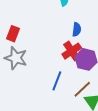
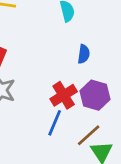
red cross: (72, 51) -> (64, 95), moved

